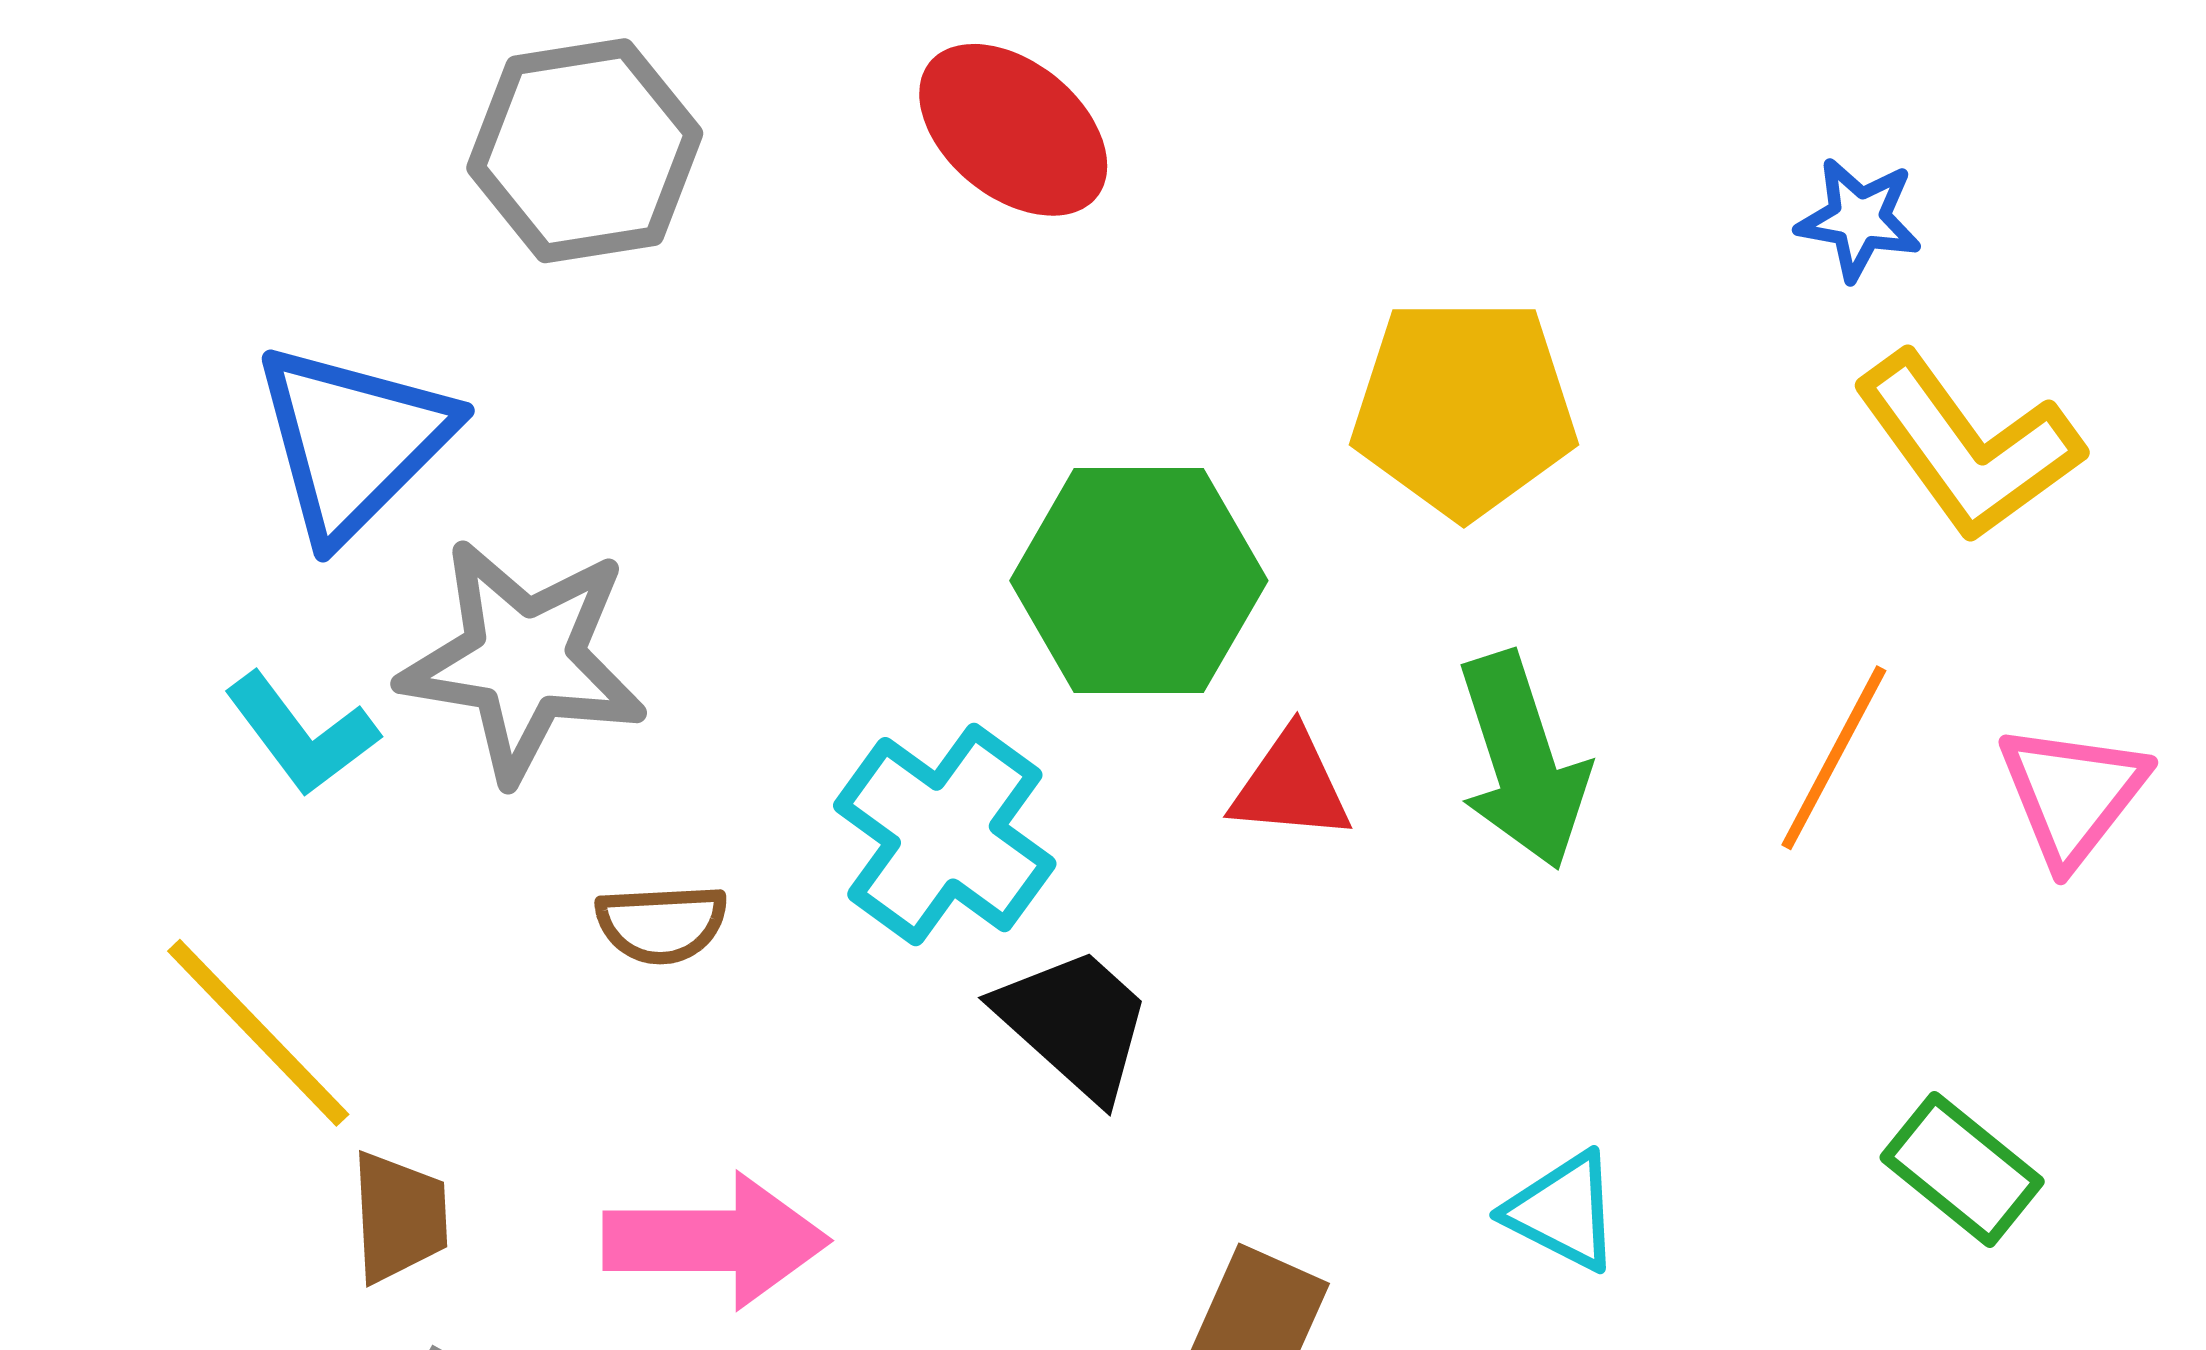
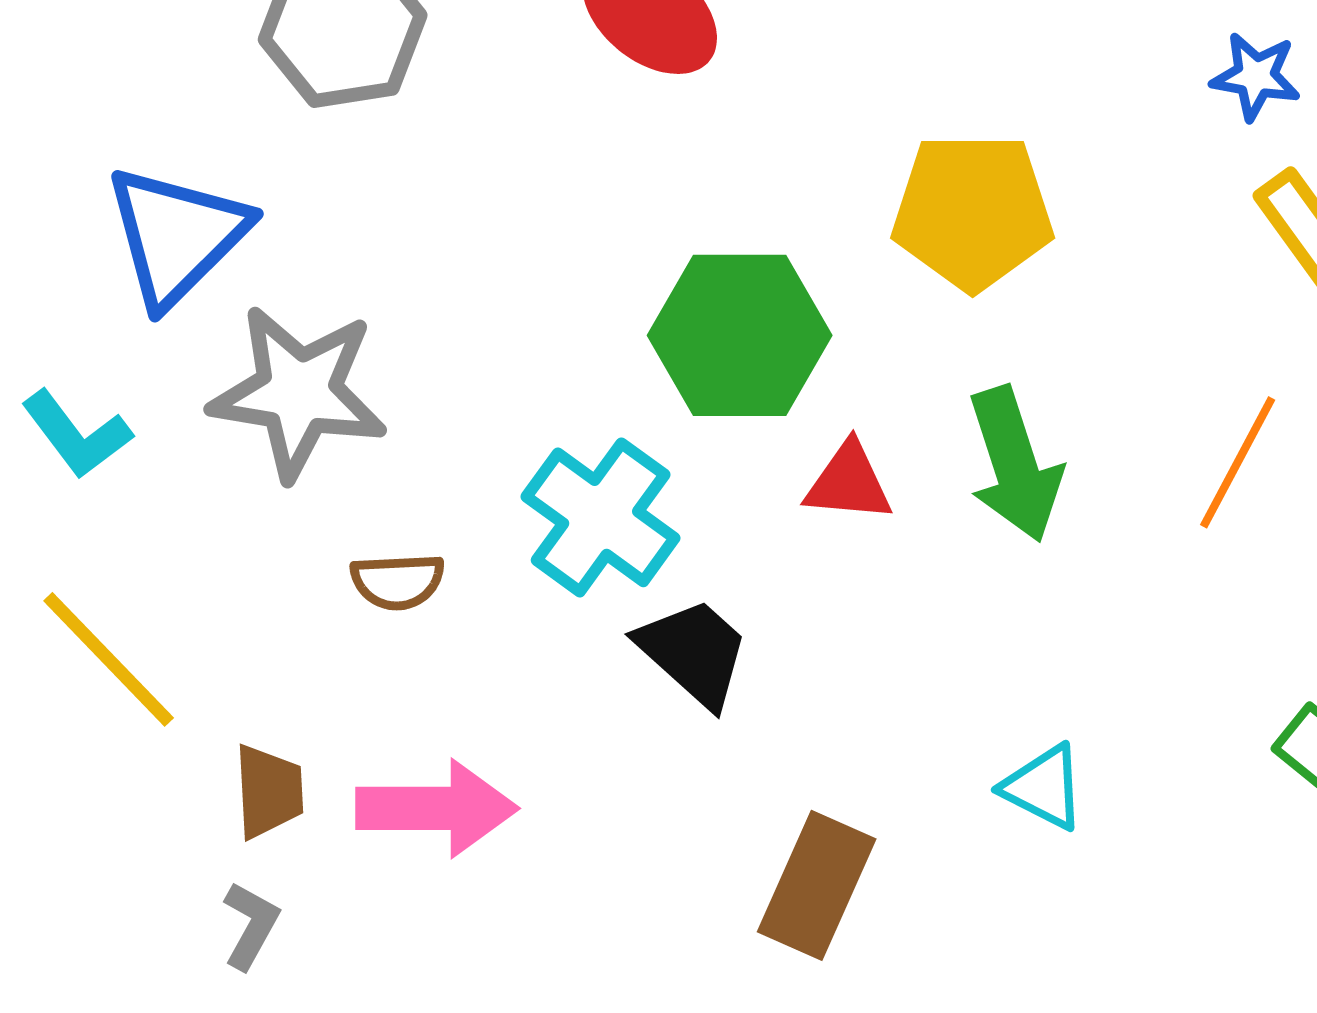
cyan L-shape: (301, 734) -> (77, 434), moved
brown trapezoid: (399, 1217) -> (269, 791), moved

